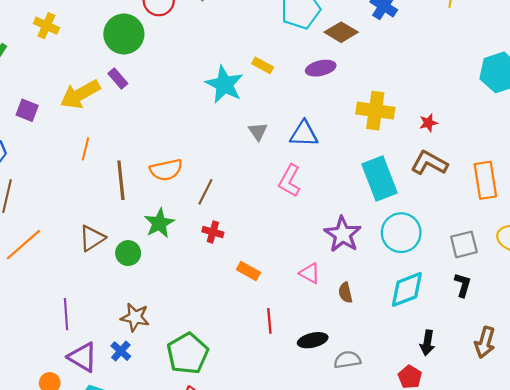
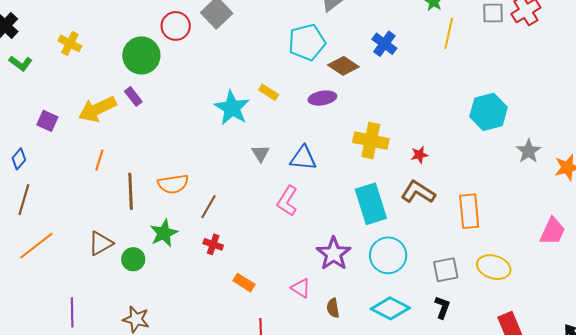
cyan diamond: (407, 289) -> (390, 308), turned 45

